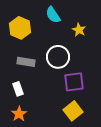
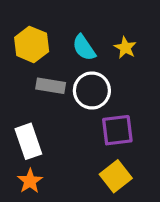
cyan semicircle: (53, 15) -> (84, 48), moved
gray rectangle: (26, 62) -> (51, 86), moved
white rectangle: (18, 89) -> (28, 141), size x1.5

